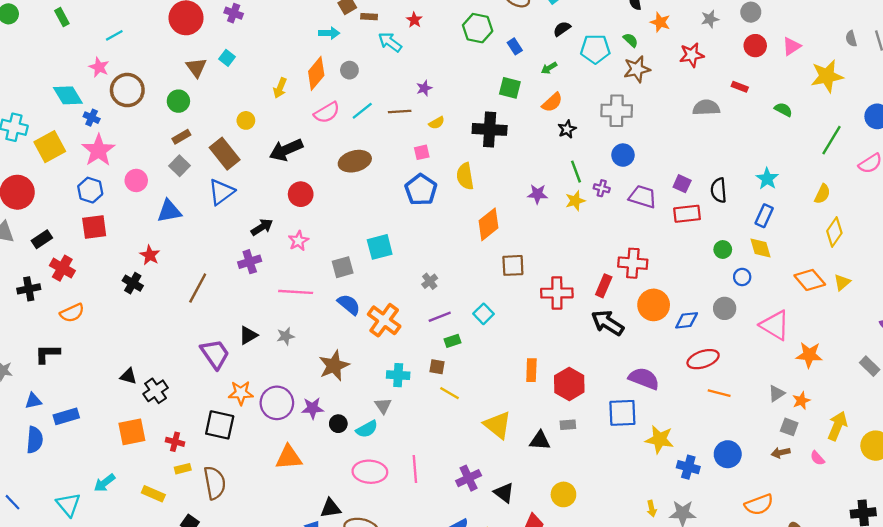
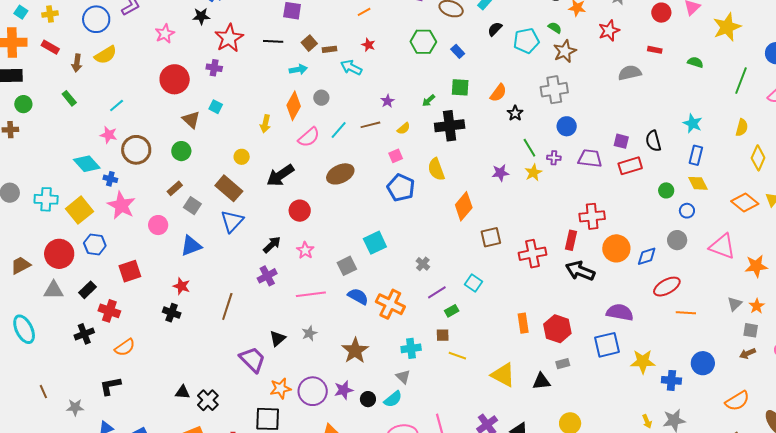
green arrow: (549, 68) -> (429, 101), moved
brown rectangle: (181, 137) -> (175, 188), moved
blue hexagon: (90, 190) -> (95, 244), moved

